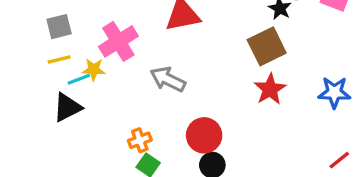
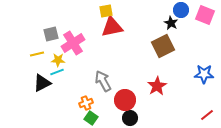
gray square: (59, 27) -> (51, 34), moved
cyan line: (79, 79) -> (57, 72), moved
gray arrow: (168, 79) -> (103, 81), moved, turned 35
red star: (270, 89) -> (157, 86), moved

